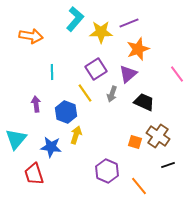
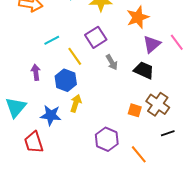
cyan line: (52, 72) -> (52, 40), turned 63
purple triangle: (128, 74) -> (152, 44), moved
yellow line: (85, 93) -> (75, 56), moved
gray arrow: (112, 94) -> (112, 62), turned -49

